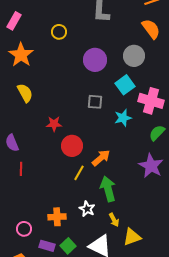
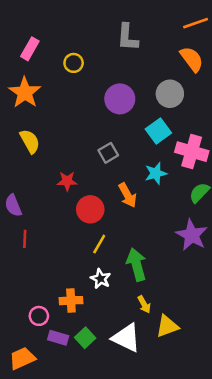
pink rectangle: (14, 21) -> (30, 49), moved
gray square: (95, 102) -> (108, 153), moved, turned -35
orange arrow: (101, 158) -> (127, 195), moved, turned 102
white star: (87, 209) -> (101, 279), moved
pink circle: (24, 229) -> (39, 316), moved

